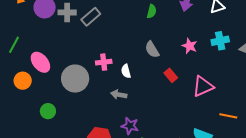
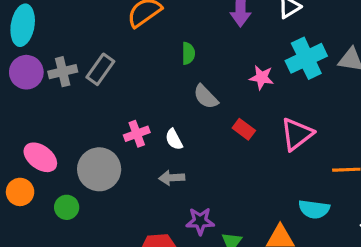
green semicircle: (152, 11) -> (188, 53), moved
cyan cross: (220, 41) -> (306, 58), size x1.4
green circle: (48, 111) -> (67, 207), moved

